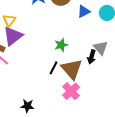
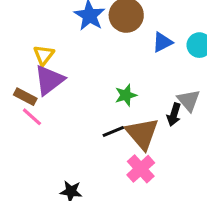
black line: (54, 68) -> (113, 131), turned 40

